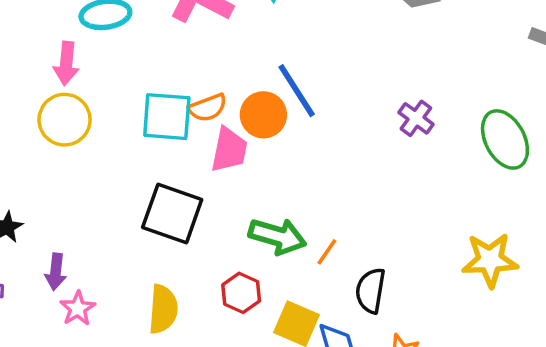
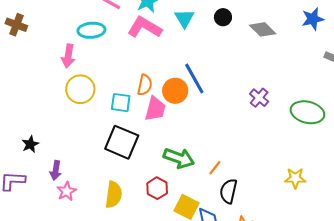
orange semicircle: (208, 108) -> (145, 85), turned -60
cyan square: (167, 117) -> (121, 103), moved, size x0.7
yellow circle: (65, 120) -> (80, 89), moved
green ellipse: (505, 139) -> (307, 112), turned -52
orange line: (327, 252) -> (215, 168), moved
yellow star: (490, 260) -> (295, 178), size x0.7

